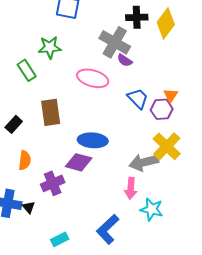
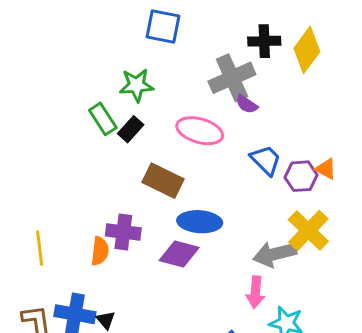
gray cross: (115, 42) -> (232, 78), turned 36
orange triangle: (171, 95) -> (326, 169), moved, turned -35
brown rectangle: (51, 112) -> (163, 181), moved, turned -56
black rectangle: (14, 124) -> (131, 129), moved
purple cross: (53, 183) -> (123, 232), moved, turned 30

